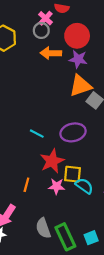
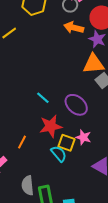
purple ellipse: (73, 132) -> (76, 105), turned 40
pink star: (57, 186) -> (83, 137), moved
cyan semicircle: (84, 186) -> (59, 154), moved

